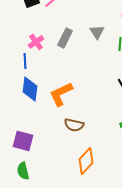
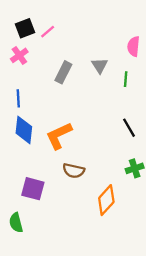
pink cross: (36, 42) -> (19, 55), moved
purple square: (23, 141) -> (33, 189), moved
orange diamond: (86, 161) -> (106, 200), moved

